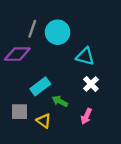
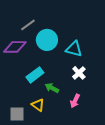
gray line: (32, 29) -> (28, 25), turned 35
cyan circle: (58, 32) -> (47, 40), moved
gray square: (20, 112) -> (17, 114), moved

